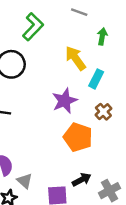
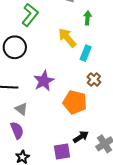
purple star: (65, 101) -> (44, 81), moved
gray triangle: (25, 181) -> (21, 109), moved

